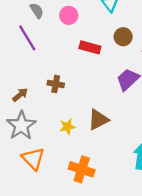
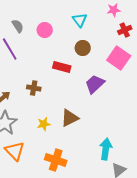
brown circle: (123, 37) -> (83, 48), moved
red rectangle: (90, 47) -> (62, 67), moved

